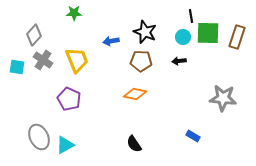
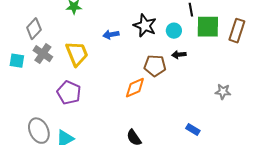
cyan circle: (183, 37) -> (174, 31), moved
brown pentagon: (141, 61) -> (155, 66), moved
orange diamond: (135, 94) -> (135, 88), turned -35
gray star: (223, 98) -> (223, 92), size x0.6

